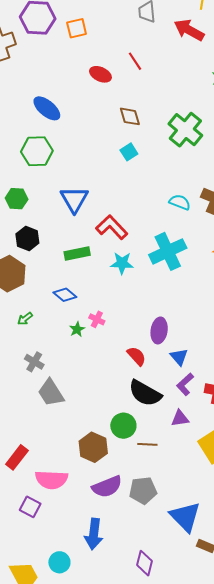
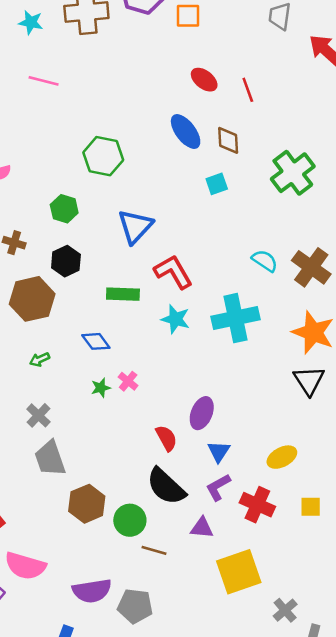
red line: (135, 61) -> (248, 90), moved
blue ellipse: (47, 108) -> (186, 131), moved
brown hexagon: (93, 447) -> (87, 504), moved

